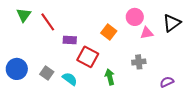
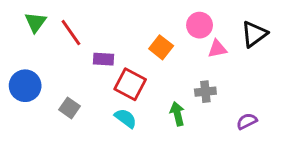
blue circle: (17, 69) -> (25, 86), moved
green arrow: (110, 77) -> (177, 114), moved
cyan semicircle: (70, 79) -> (126, 118), moved

